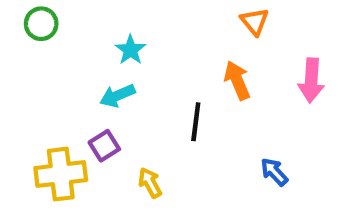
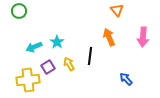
cyan star: (130, 50) -> (57, 42), moved
cyan arrow: (117, 96) -> (34, 47), moved
yellow arrow: (150, 183) -> (69, 64), moved

